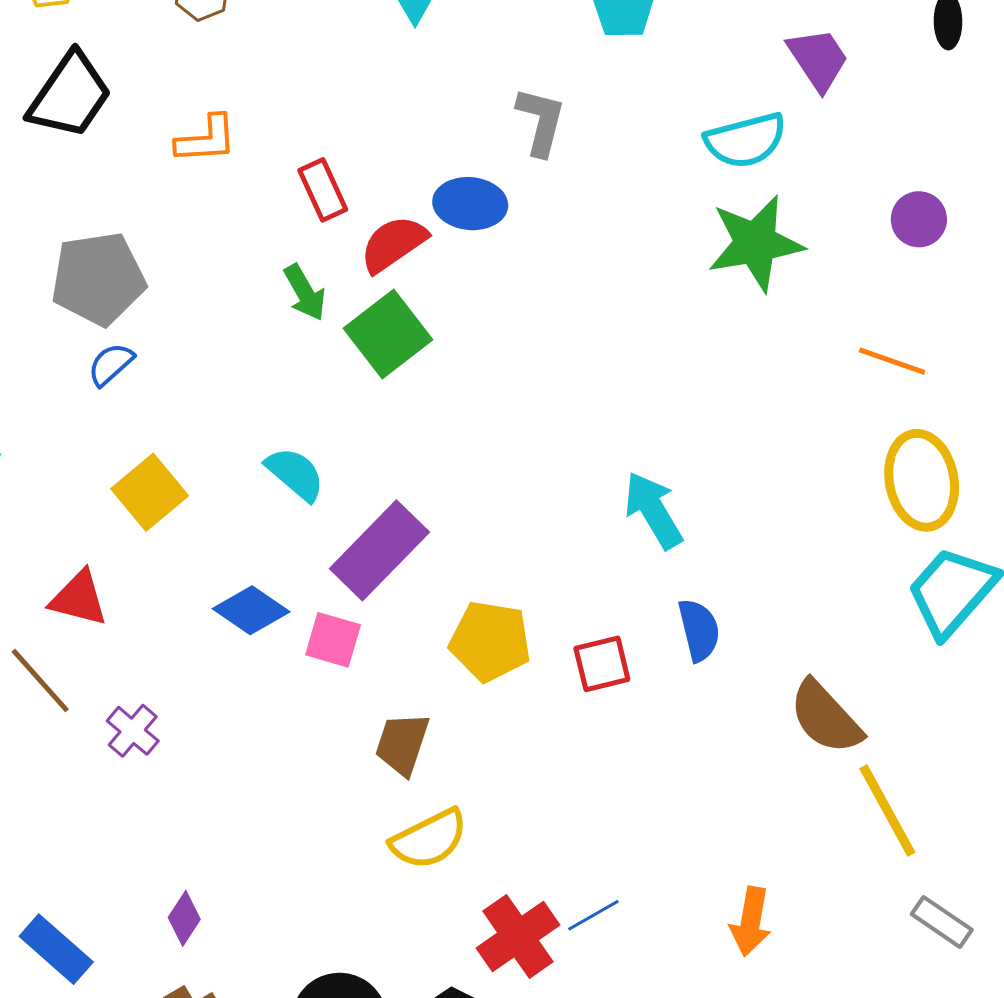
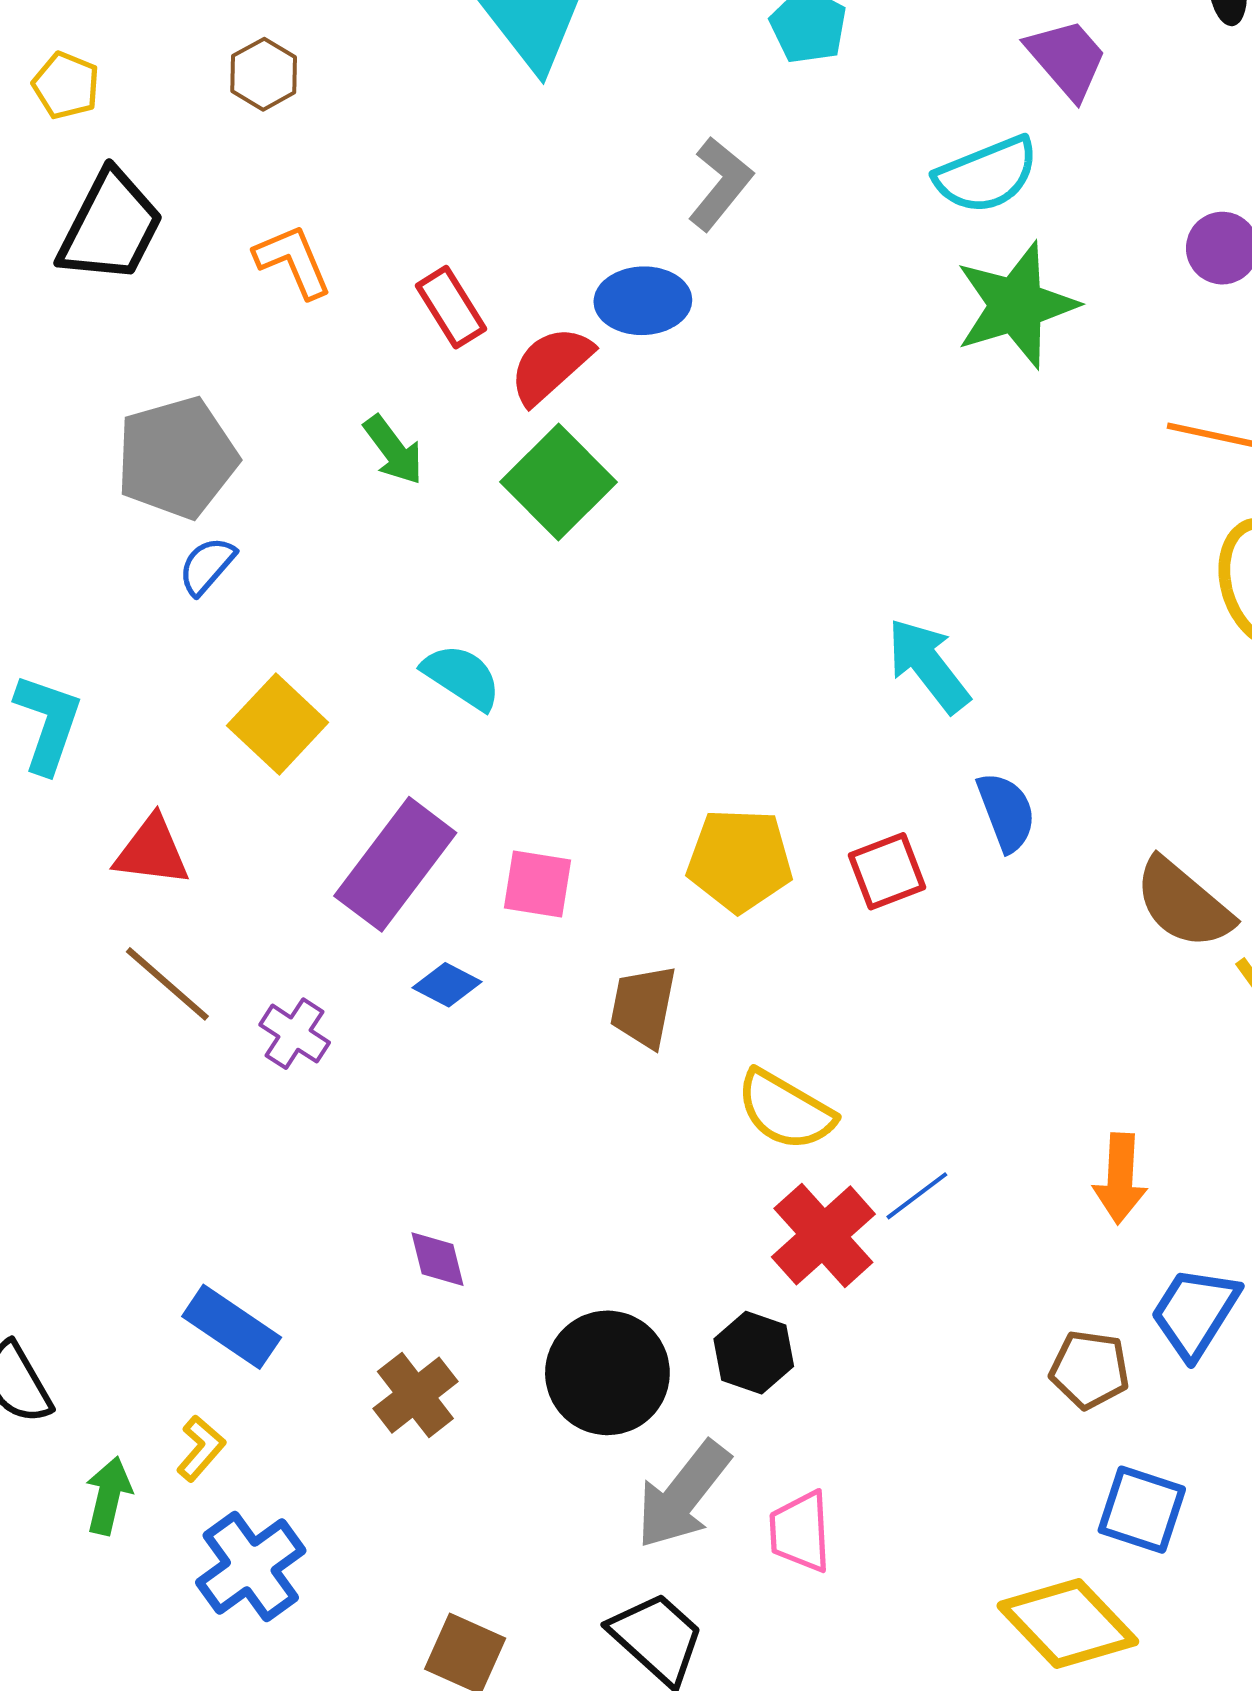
gray L-shape: (541, 121) -> (720, 184), turned 32
orange L-shape: (206, 139) -> (293, 261), turned -102
green arrow: (305, 293) -> (393, 450), moved
purple rectangle: (379, 550) -> (395, 864), moved
red triangle: (79, 598) -> (152, 851), moved
blue diamond: (251, 610) -> (447, 985), moved, size x0.7
yellow semicircle: (429, 839) -> (785, 1110), moved, turned 64
purple diamond: (184, 918) -> (437, 1259), moved, turned -40

